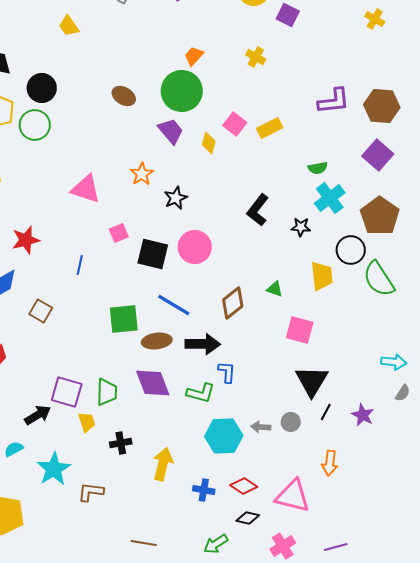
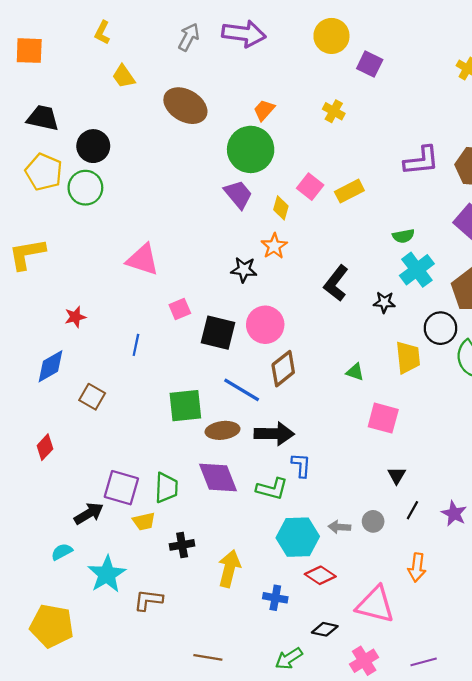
brown ellipse: (124, 96) -> (185, 106), moved, size x1.6
orange star: (142, 174) -> (274, 246), moved
black star: (176, 198) -> (244, 270), turned 30
red star: (26, 240) -> (75, 317), size x0.7
brown diamond: (233, 303) -> (283, 369), moved
black triangle: (312, 381) -> (397, 475), size x0.5
yellow trapezoid: (87, 422) -> (144, 521), turned 95
red diamond: (244, 486) -> (320, 575), moved

